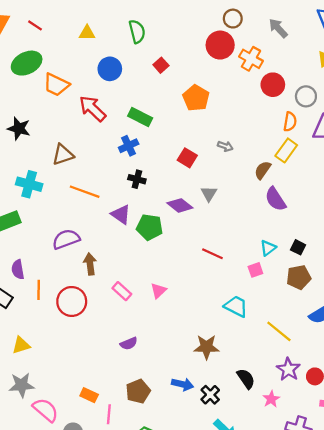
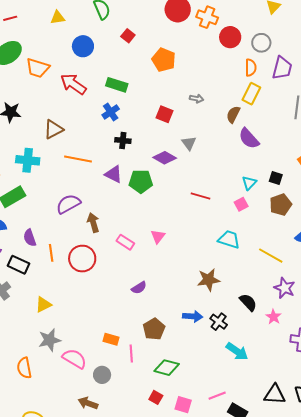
red line: (35, 25) -> (10, 18), turned -40

